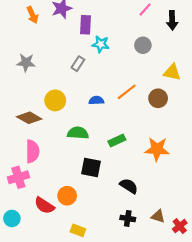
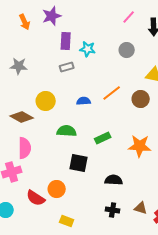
purple rectangle: (86, 25) -> (66, 41), moved
gray rectangle: (78, 64) -> (67, 67), turned 40
black semicircle: (129, 186) -> (114, 180), turned -30

